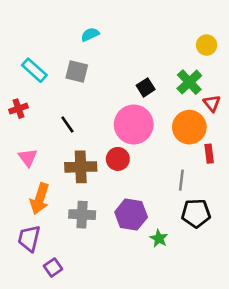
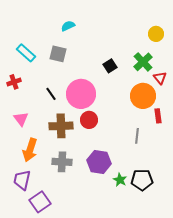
pink circle: (134, 125) -> (81, 94), moved
black pentagon: (196, 213) -> (142, 180), moved
purple square: (53, 268) -> (40, 202), size x1.5

